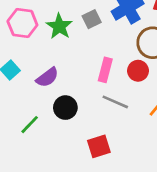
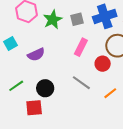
pink rectangle: (105, 70) -> (81, 47), moved
black circle: (65, 108) -> (45, 88), moved
red square: (99, 146) -> (34, 108), moved

